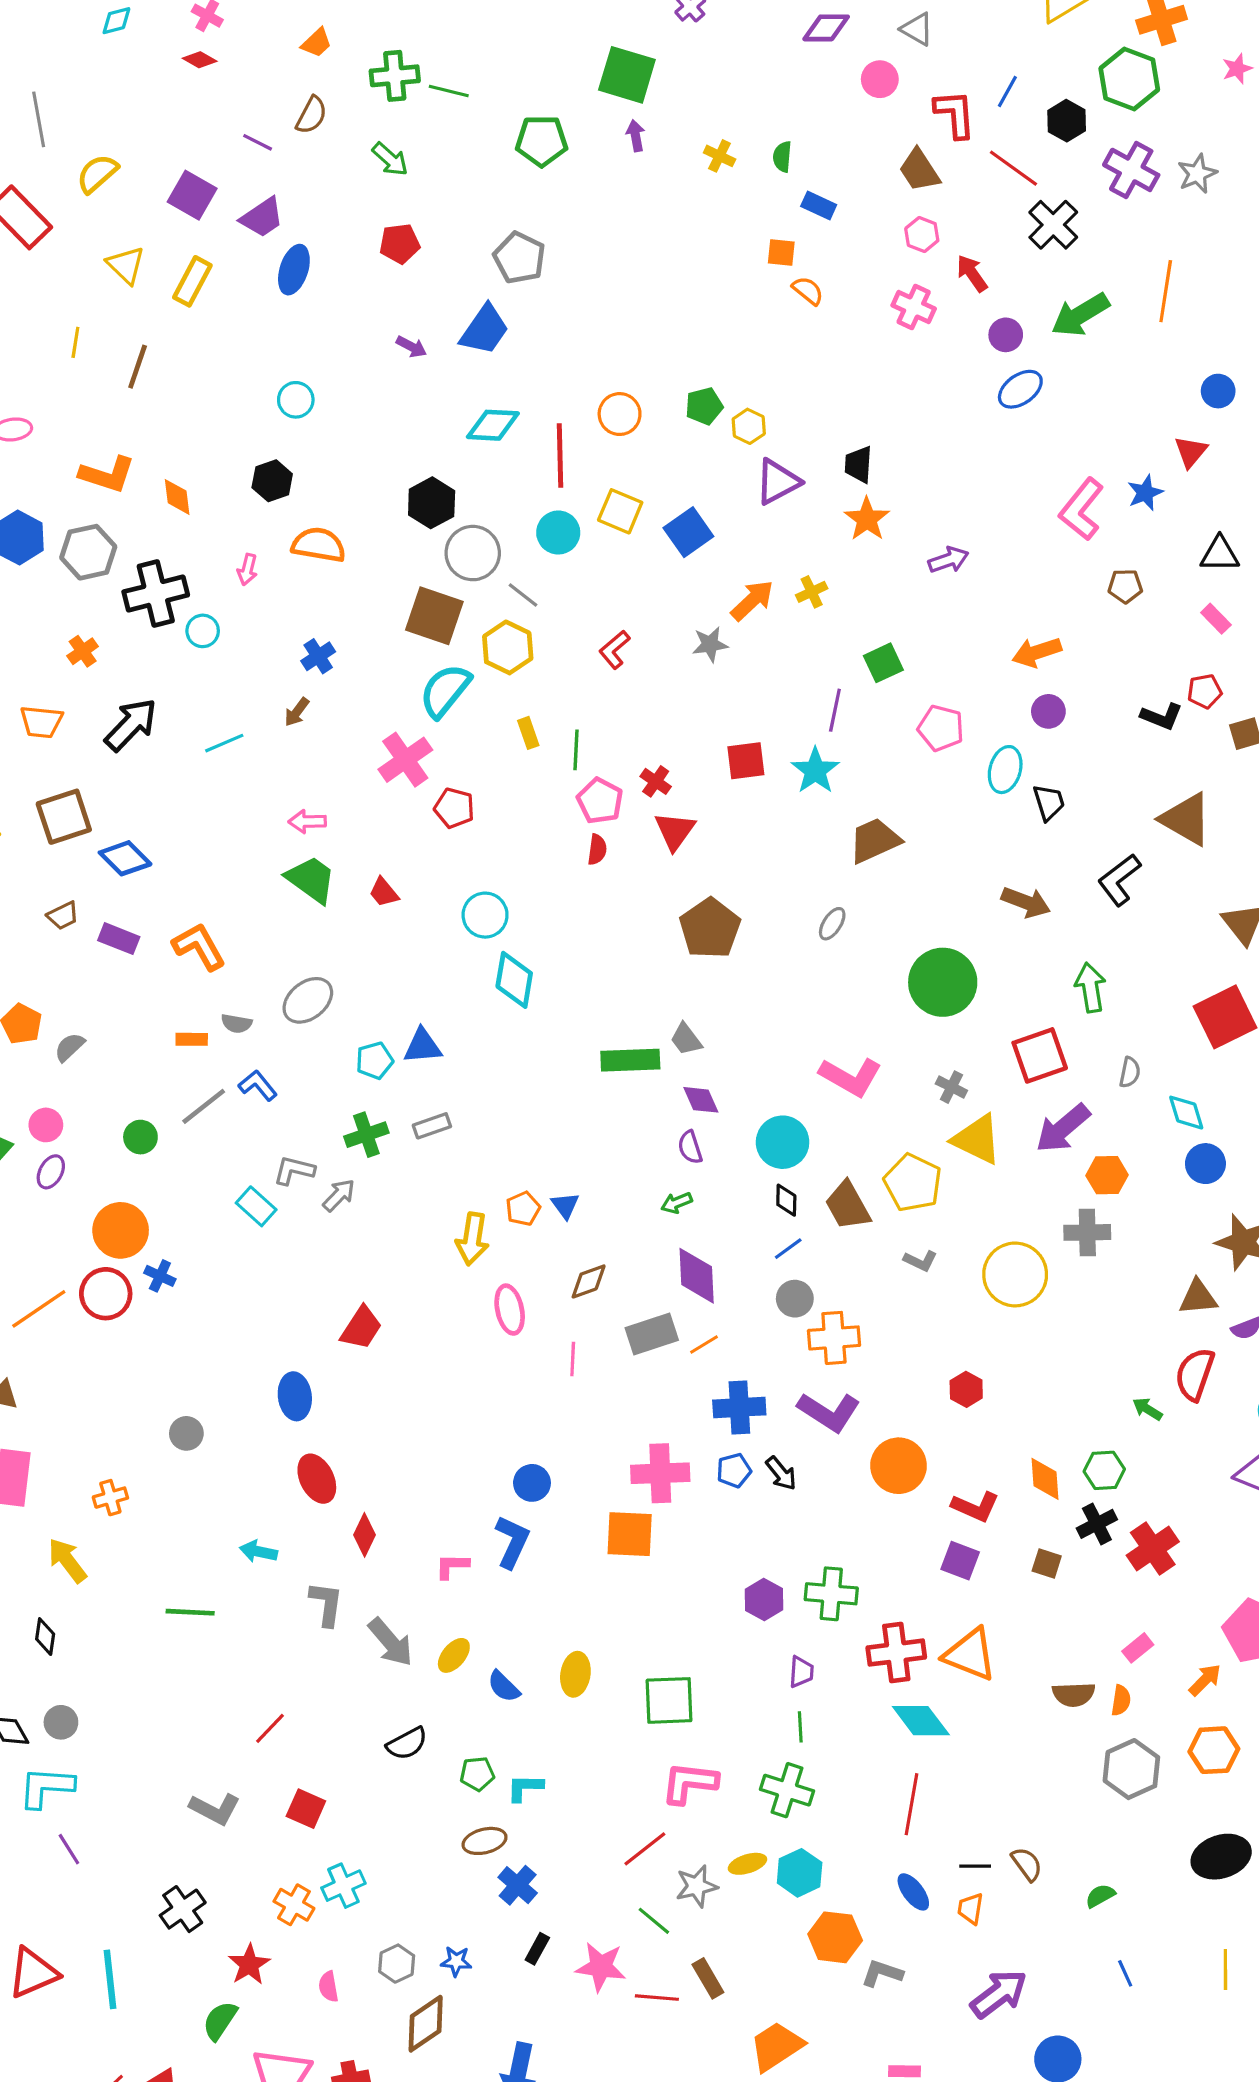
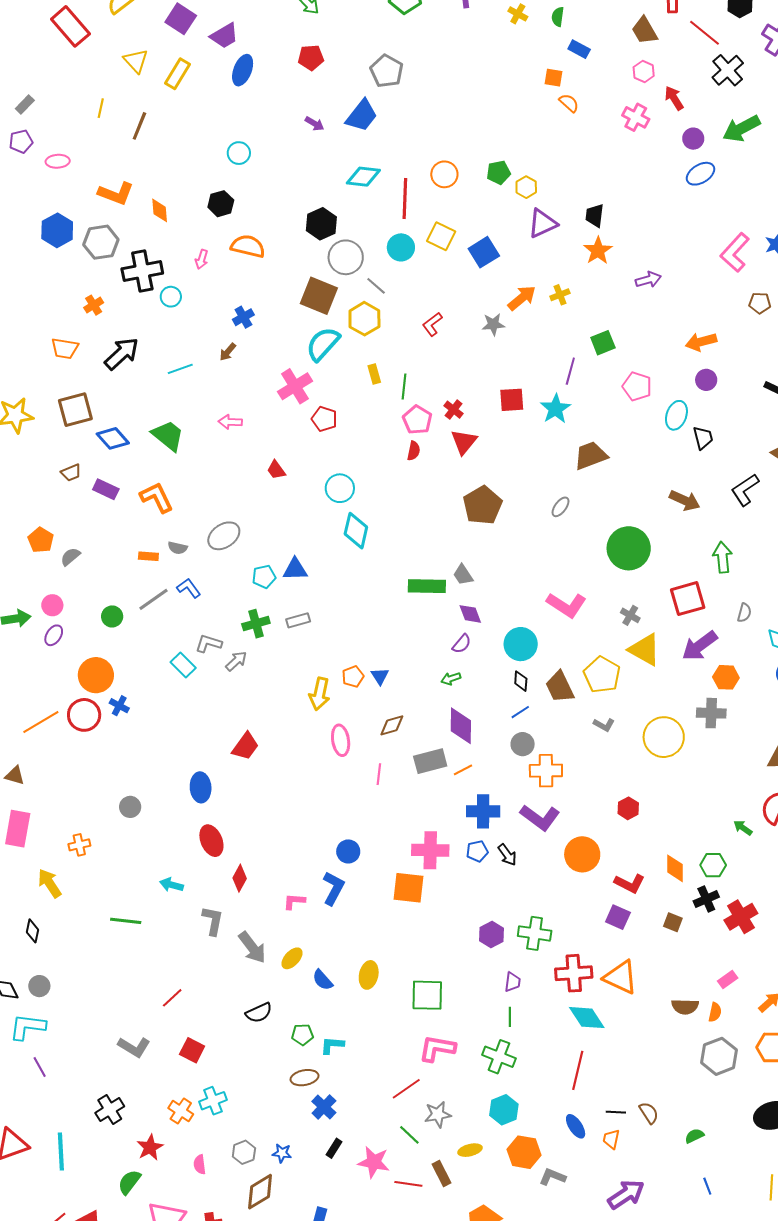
green trapezoid: (311, 879) -> (168, 436), moved
purple semicircle: (690, 1147) -> (462, 644), turned -125
yellow ellipse: (747, 1864) -> (470, 1150), moved

